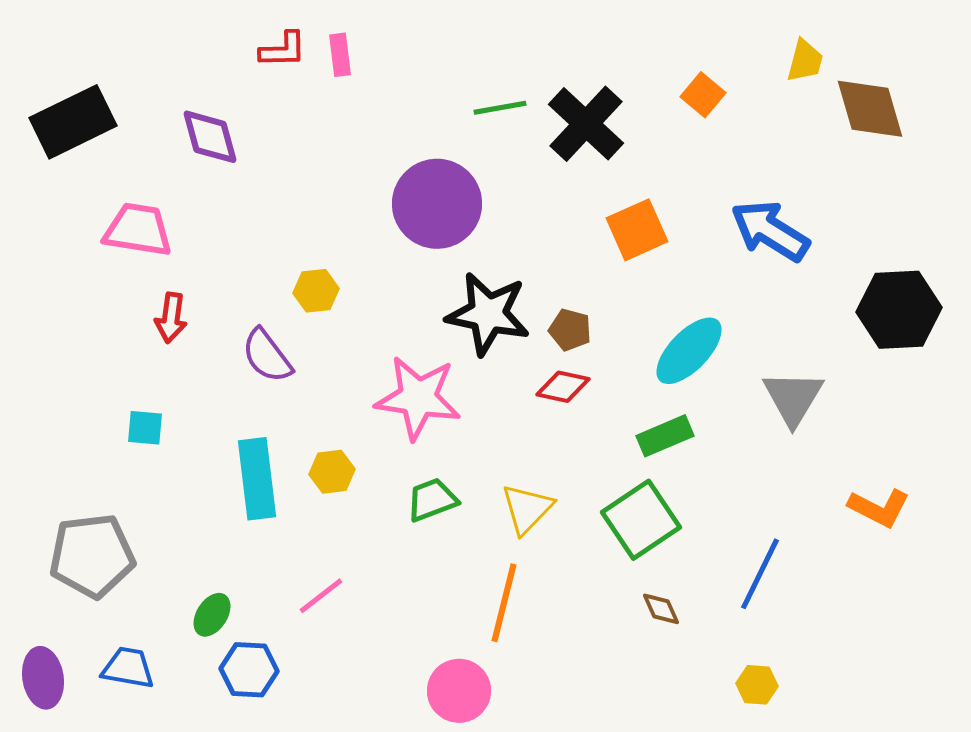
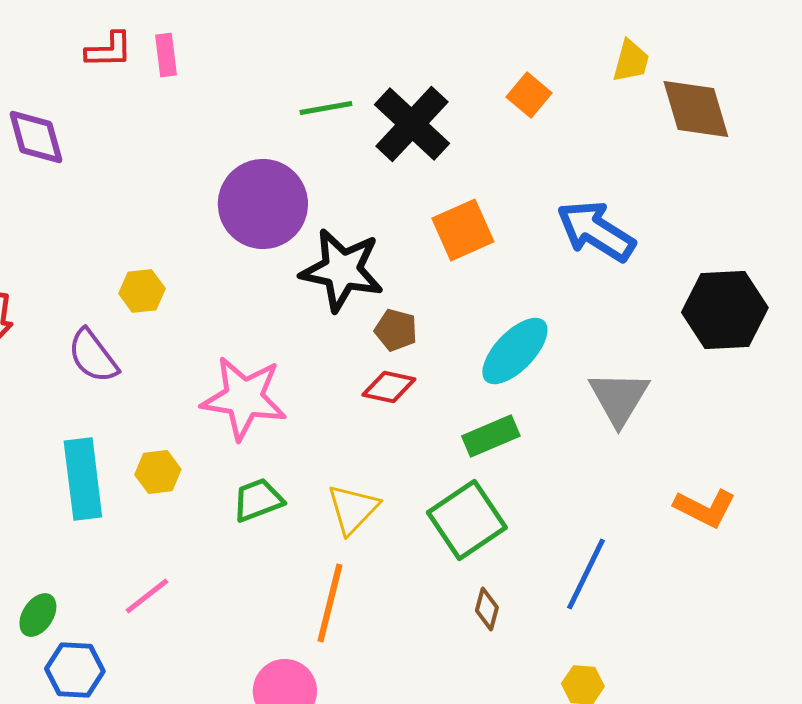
black star: (488, 314) -> (342, 270), moved
brown diamond: (661, 609) -> (487, 609), turned 39

